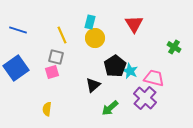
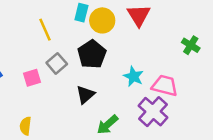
yellow circle: (95, 38) -> (102, 20), moved
gray square: (56, 57) -> (57, 63), moved, turned 35
black pentagon: (115, 66) -> (92, 54), moved

